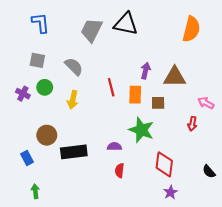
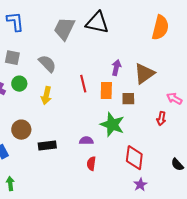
brown triangle: (175, 77) -> (144, 74), turned -35
black rectangle: (74, 152) -> (47, 146), size x0.7

